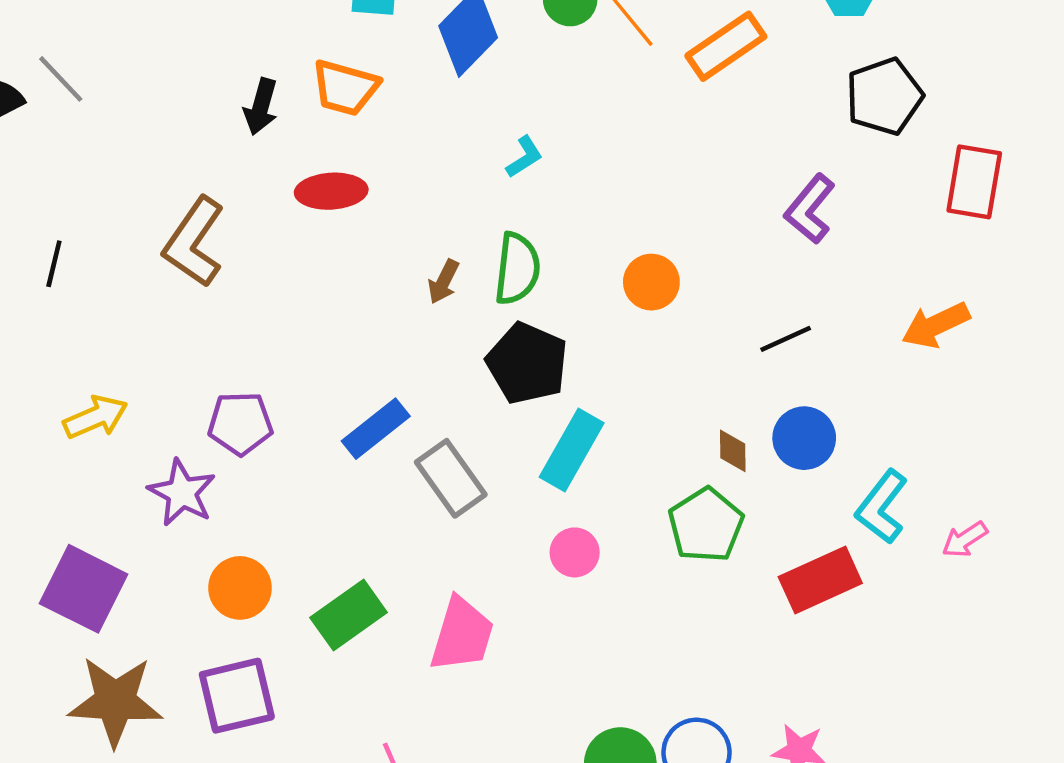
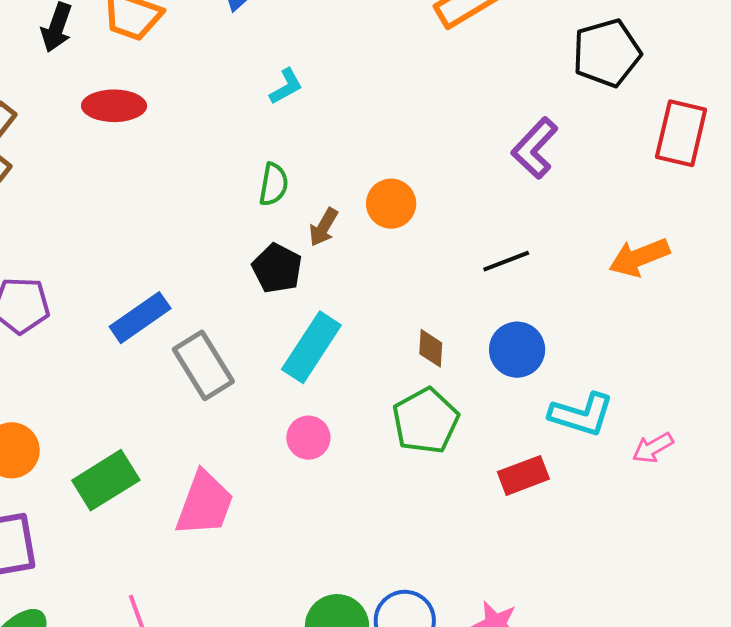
green semicircle: (517, 269) -> (274, 184), size x0.7
brown arrow: (443, 282) -> (324, 227), moved
black pentagon: (527, 363) -> (277, 268), size x0.7
brown diamond: (733, 451) -> (431, 348), moved
cyan L-shape: (882, 507) -> (581, 414), turned -114
red rectangle: (820, 580) -> (523, 475), size x0.7

